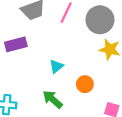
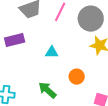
cyan triangle: (56, 66) -> (52, 52), moved, turned 40

